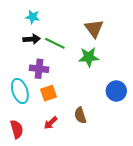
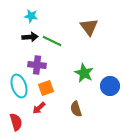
green star: (89, 57) -> (84, 73), moved, turned 30
red arrow: (51, 123) -> (39, 108), moved

